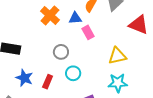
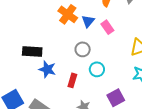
blue triangle: (75, 18) -> (88, 21), moved, turned -40
blue star: (24, 78) -> (47, 69), moved

